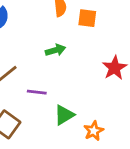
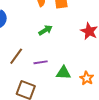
green triangle: (64, 115) -> (63, 73), turned 49

